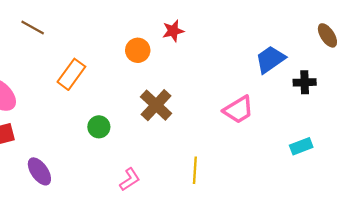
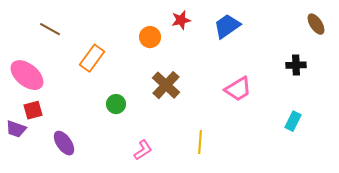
brown line: (33, 27) -> (50, 29), moved
blue trapezoid: (270, 59) -> (227, 26), moved
cyan rectangle: (301, 146) -> (293, 121), turned -42

